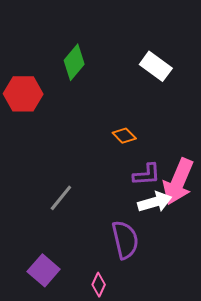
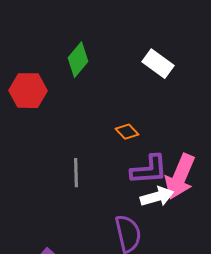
purple L-shape: (147, 174) -> (149, 170), size x1.4
gray line: (61, 198) -> (76, 173), moved, turned -40

